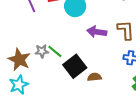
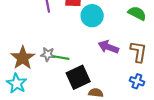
green line: (55, 51) -> (61, 58), turned -42
cyan star: (19, 85) -> (17, 83), turned -30

